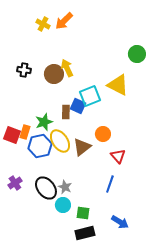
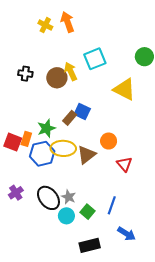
orange arrow: (64, 21) -> (67, 22), turned 114
cyan square: (90, 96) -> (95, 59), moved
brown rectangle: (66, 112) -> (70, 118), turned 40
yellow ellipse: (60, 141) -> (63, 148), turned -55
blue line: (110, 184) -> (112, 205), moved
green square: (83, 213) -> (87, 212), moved, turned 32

